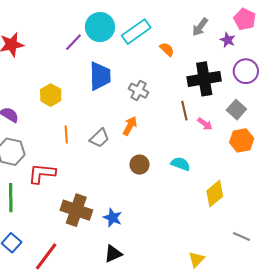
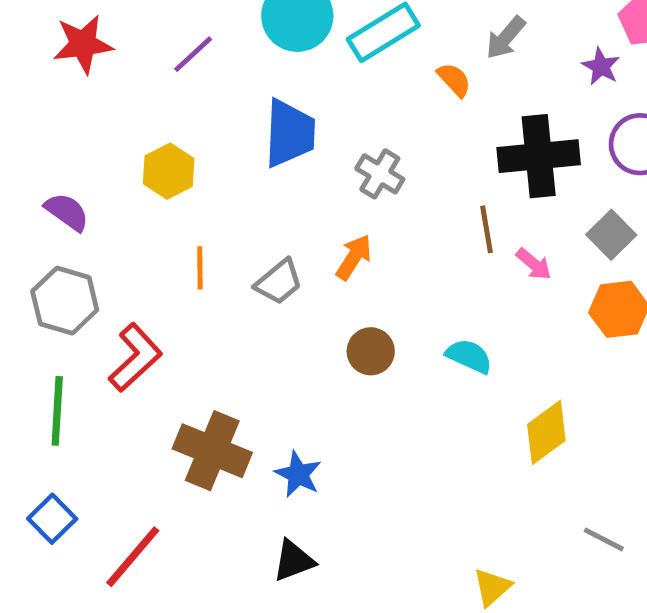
gray arrow: (200, 27) -> (506, 38), moved
purple line: (74, 42) -> (193, 54), moved
red L-shape: (42, 173) -> (135, 358), turned 128

